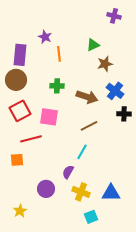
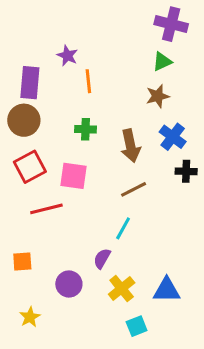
purple cross: (114, 16) -> (171, 24), size x1.5
green triangle: (93, 45) -> (162, 62), moved
brown arrow: (87, 97) -> (131, 146), turned 60
orange square: (17, 160) -> (22, 261), moved
yellow cross: (81, 192) -> (122, 289), turned 30

